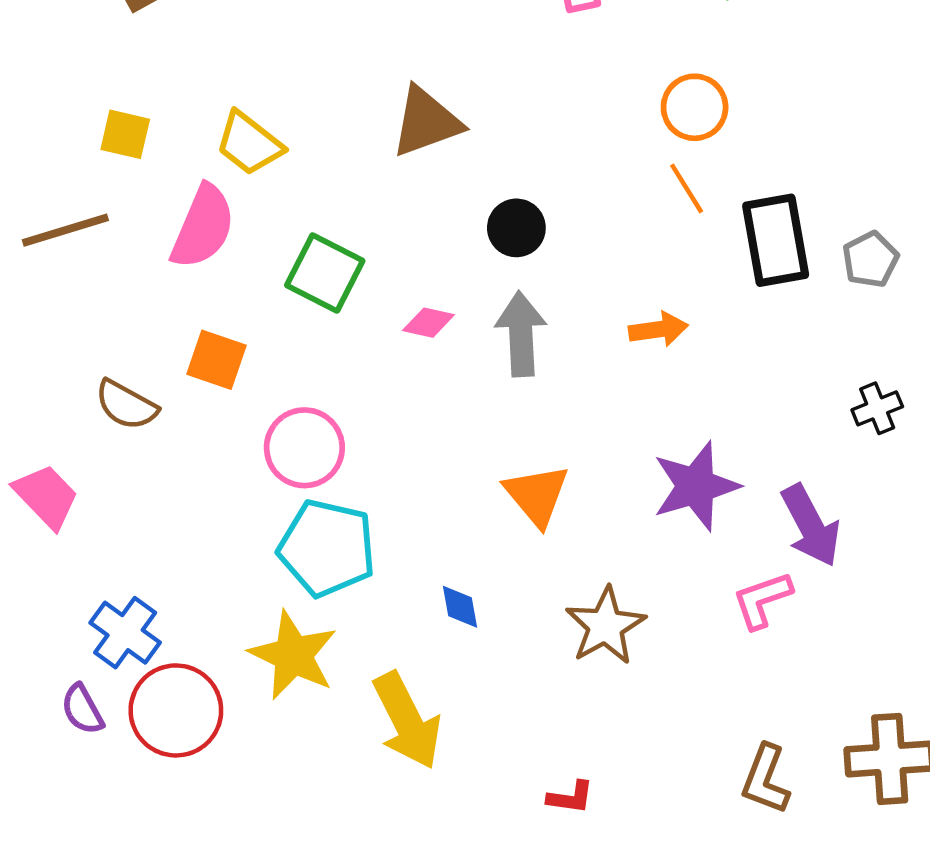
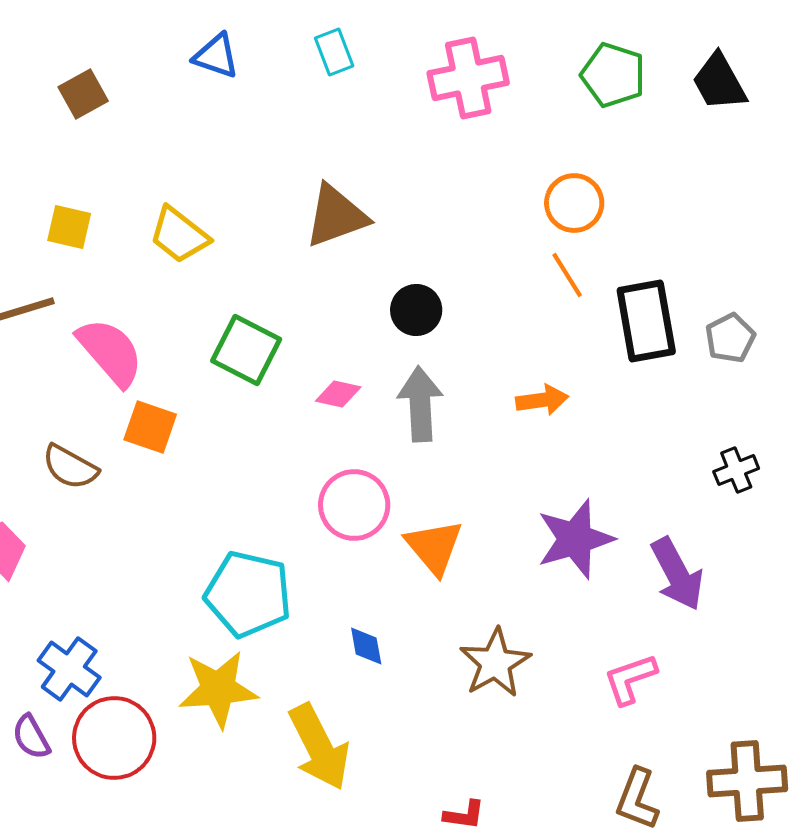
pink semicircle: (203, 227) -> (110, 352), moved, turned -64
pink circle: (304, 448) -> (354, 505), moved
pink L-shape: (762, 600) -> (630, 679), moved
yellow star: (293, 655) -> (218, 689), turned -30

